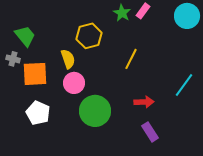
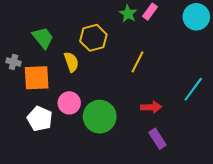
green trapezoid: (25, 36) -> (43, 38), moved
pink circle: (74, 83) -> (69, 103), moved

